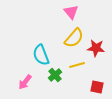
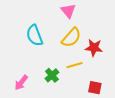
cyan semicircle: (41, 55) -> (35, 35), moved

